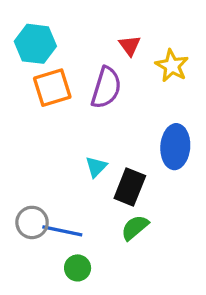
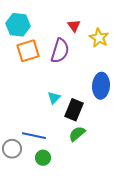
gray circle: (32, 222) -> (12, 149), moved

